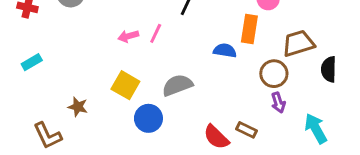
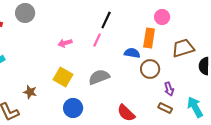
pink line: (156, 33) -> (97, 40), moved
brown circle: (274, 74) -> (150, 69), moved
blue circle: (148, 118) -> (73, 108), moved
brown rectangle: (246, 130) -> (165, 108), moved

